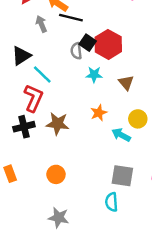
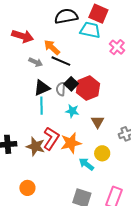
gray arrow: (41, 24) -> (36, 62), turned 128
black triangle: (21, 56) -> (42, 88), moved
cyan line: (42, 74) -> (42, 106), moved, turned 36
red L-shape: (33, 98) -> (51, 139), moved
orange star: (99, 113) -> (71, 143), size x1.5

